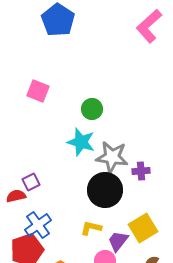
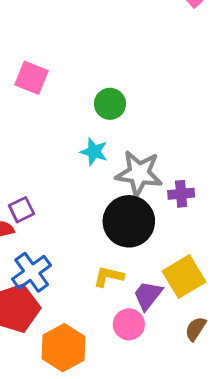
cyan star: (81, 142) -> (94, 152), size x0.7

